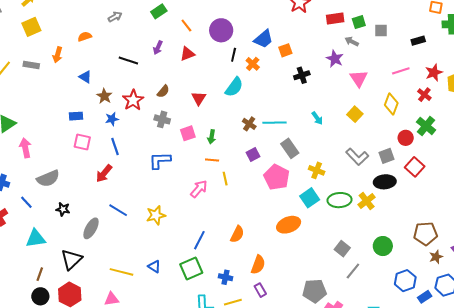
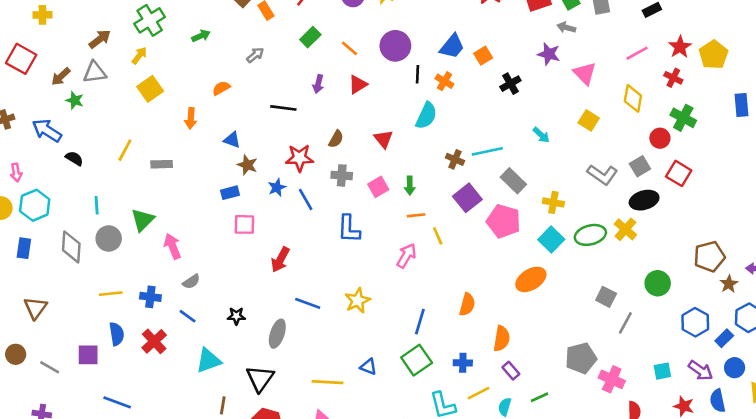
gray rectangle: (31, 65) -> (162, 164), moved
brown star: (104, 96) -> (247, 165), moved
red star: (133, 100) -> (299, 158), turned -30
blue line: (115, 146) -> (306, 200), moved
purple square: (253, 154) -> (467, 198), size x1.5
blue L-shape: (160, 160) -> (349, 229), turned -75
gray semicircle: (48, 178) -> (191, 282), moved, size x0.6

